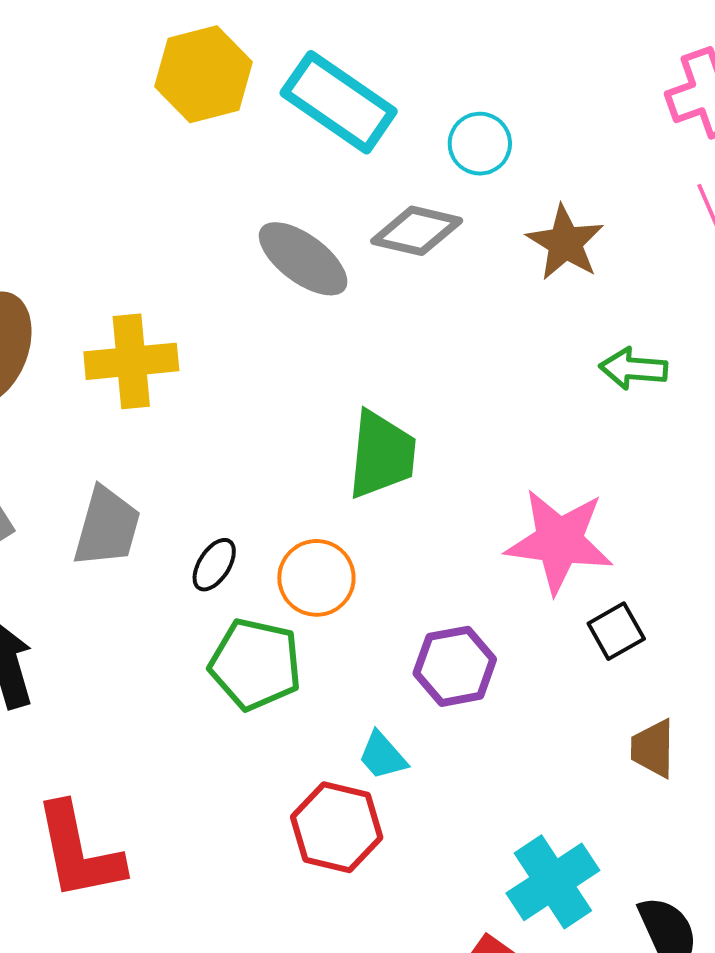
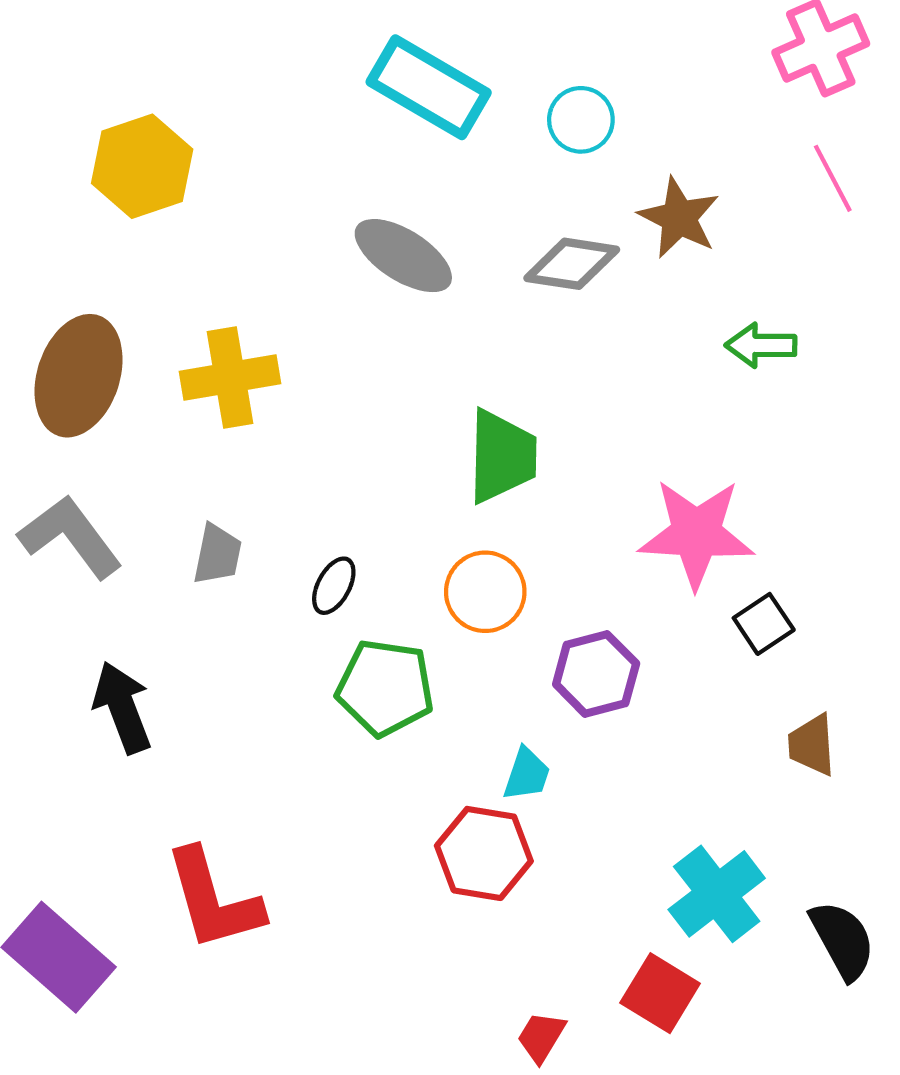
yellow hexagon: (204, 74) -> (142, 166), moved
gray diamond: (417, 231) -> (572, 264), moved
gray trapezoid: (107, 527) -> (217, 554), size x0.7
orange circle: (316, 578) -> (485, 592), moved
cyan trapezoid: (382, 756) -> (527, 774), turned -116

